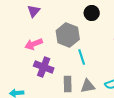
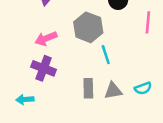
purple cross: (44, 67) -> (44, 68), moved

